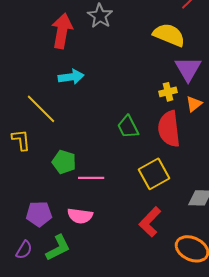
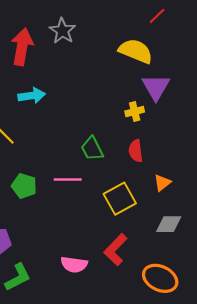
orange triangle: (194, 104) -> (162, 183), moved
red semicircle: (169, 129) -> (136, 151), size x0.6
pink line: (91, 178) -> (68, 180), moved
pink semicircle: (80, 216) -> (74, 265), moved

